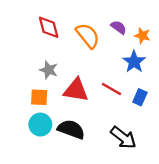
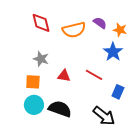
orange semicircle: (88, 36) -> (74, 30), turned 115
red triangle: (76, 90) -> (64, 76), size x0.6
blue rectangle: (140, 97) -> (118, 92), moved

